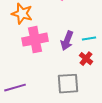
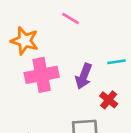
cyan line: (89, 39) -> (117, 62), moved

